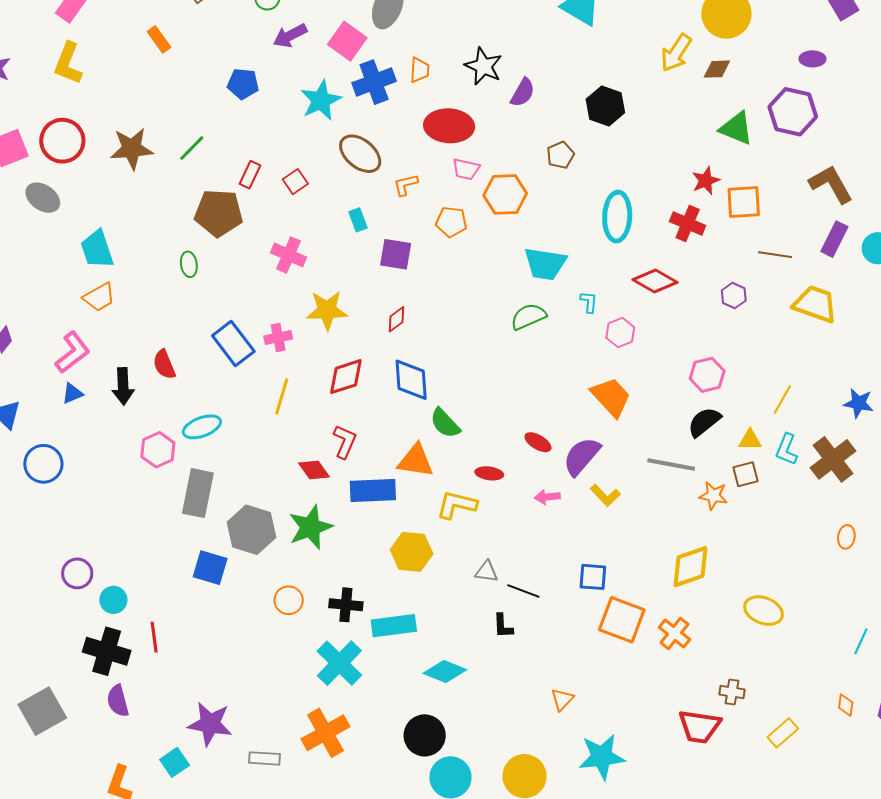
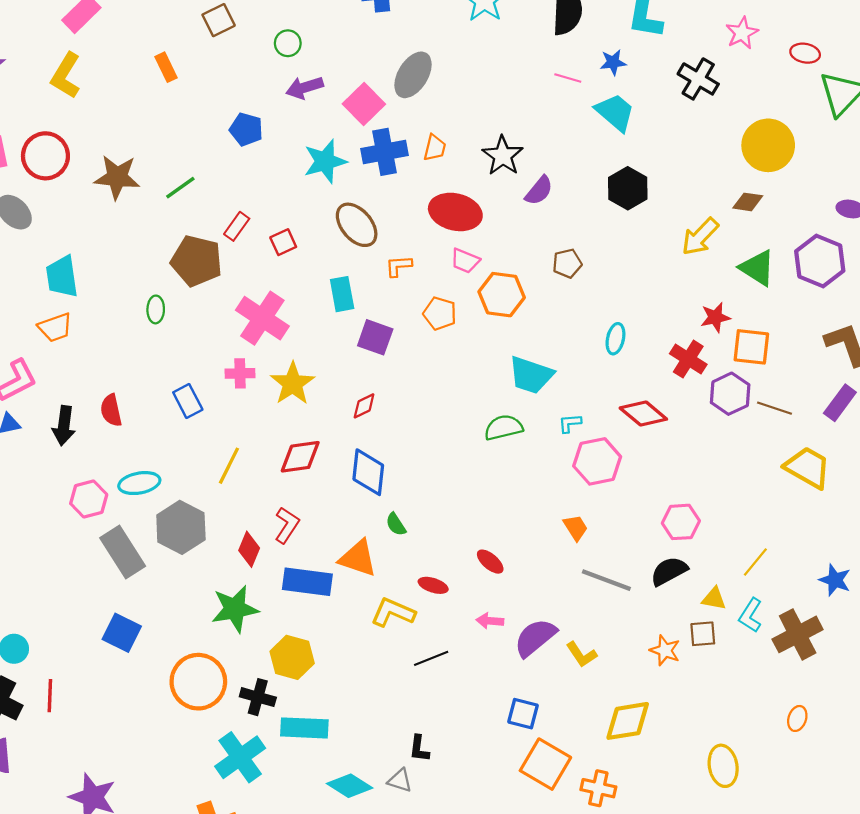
yellow arrow: (676, 53) -> (700, 237), moved
black hexagon: (605, 106) -> (628, 188), moved
cyan ellipse: (617, 217) -> (615, 339), size x0.6
cyan rectangle: (358, 220) -> (342, 294), size x1.4
pink cross: (289, 255) -> (262, 318), size x1.4
purple hexagon: (734, 296) -> (730, 394), moved, size x1.5
cyan L-shape: (589, 302) -> (570, 423), turned -110
yellow star: (327, 310) -> (293, 384), turned 30
pink hexagon: (620, 333) -> (597, 461), size x1.5
pink cross: (278, 337) -> (240, 373), moved
blue rectangle: (233, 343) -> (188, 401), size x0.7
orange trapezoid: (611, 397) -> (576, 528), size x0.6
green semicircle: (445, 423) -> (396, 524), size x0.7
purple semicircle: (582, 456) -> (535, 638), moved
gray line: (671, 464) -> (606, 580), moved
red diamond: (314, 470) -> (249, 549), turned 48
gray rectangle: (198, 493) -> (123, 552), turned -54
yellow L-shape: (605, 495) -> (581, 654), moved
gray hexagon: (251, 530) -> (181, 527), moved
yellow hexagon: (412, 552) -> (292, 657), moved
gray triangle: (487, 572) -> (400, 780), moved
black line: (523, 591) -> (431, 658), moved, turned -52
orange circle: (289, 600) -> (198, 682), size x1.8
yellow ellipse: (764, 611) -> (723, 766), moved, turned 48
orange cross: (674, 633) -> (598, 788), turned -36

